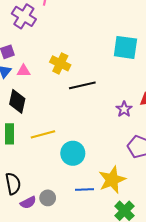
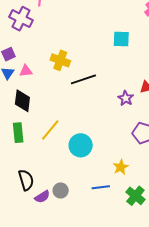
cyan square: (125, 47) -> (121, 39), size x0.7
yellow line: (43, 134) -> (50, 130), turned -30
yellow star: (112, 180) -> (121, 167), size x0.6
blue line: (84, 189) -> (101, 187), moved

